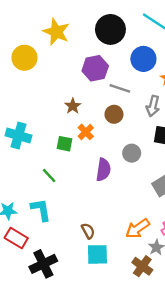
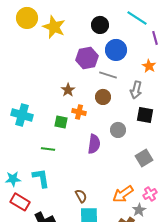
black circle: (110, 29) -> (100, 25), size x0.7
yellow circle: (24, 58) -> (27, 18), moved
blue circle: (143, 59) -> (116, 50), moved
orange cross: (86, 132) -> (79, 112), turned -32
green line: (49, 176) -> (48, 149), turned -40

